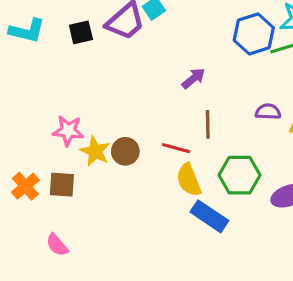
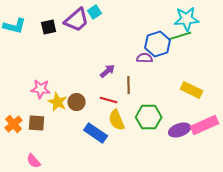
blue hexagon: (254, 34) -> (158, 44), moved
purple arrow: (194, 78) -> (108, 71), moved
purple semicircle: (268, 112) -> (145, 58), moved
blue rectangle: (209, 216) -> (96, 133), moved

